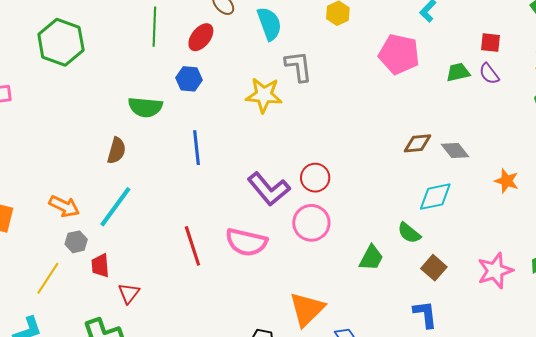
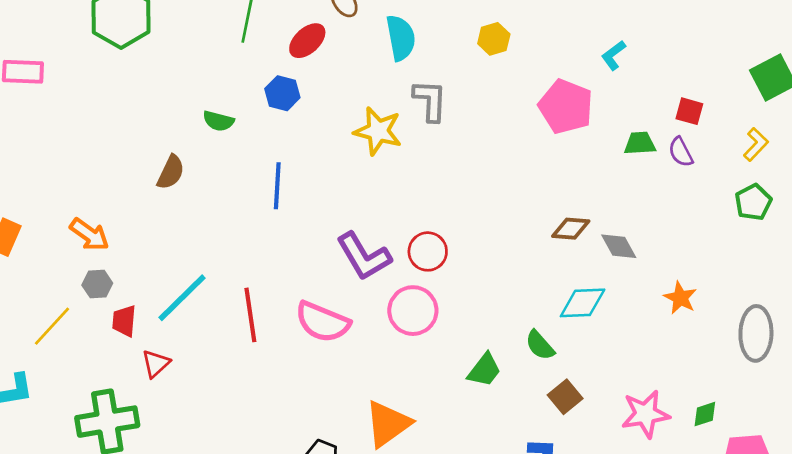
green semicircle: (145, 107) -> (218, 121), size x0.7
cyan line: (115, 207) -> (182, 298), moved

